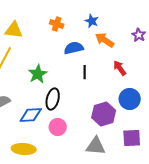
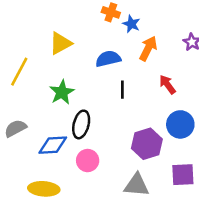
orange cross: (57, 24) -> (111, 12), moved
yellow triangle: (14, 30) -> (61, 43), moved, turned -36
orange arrow: (105, 40) -> (148, 48), turned 84

